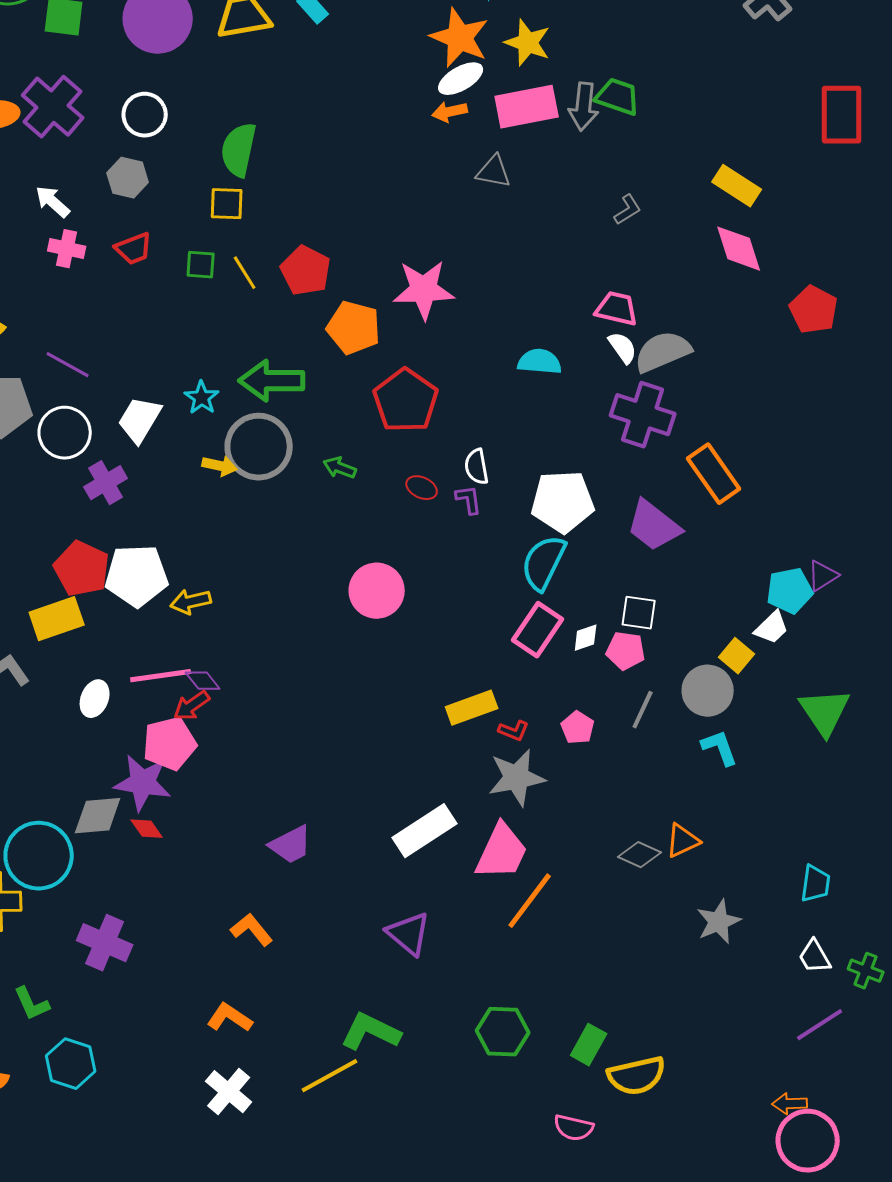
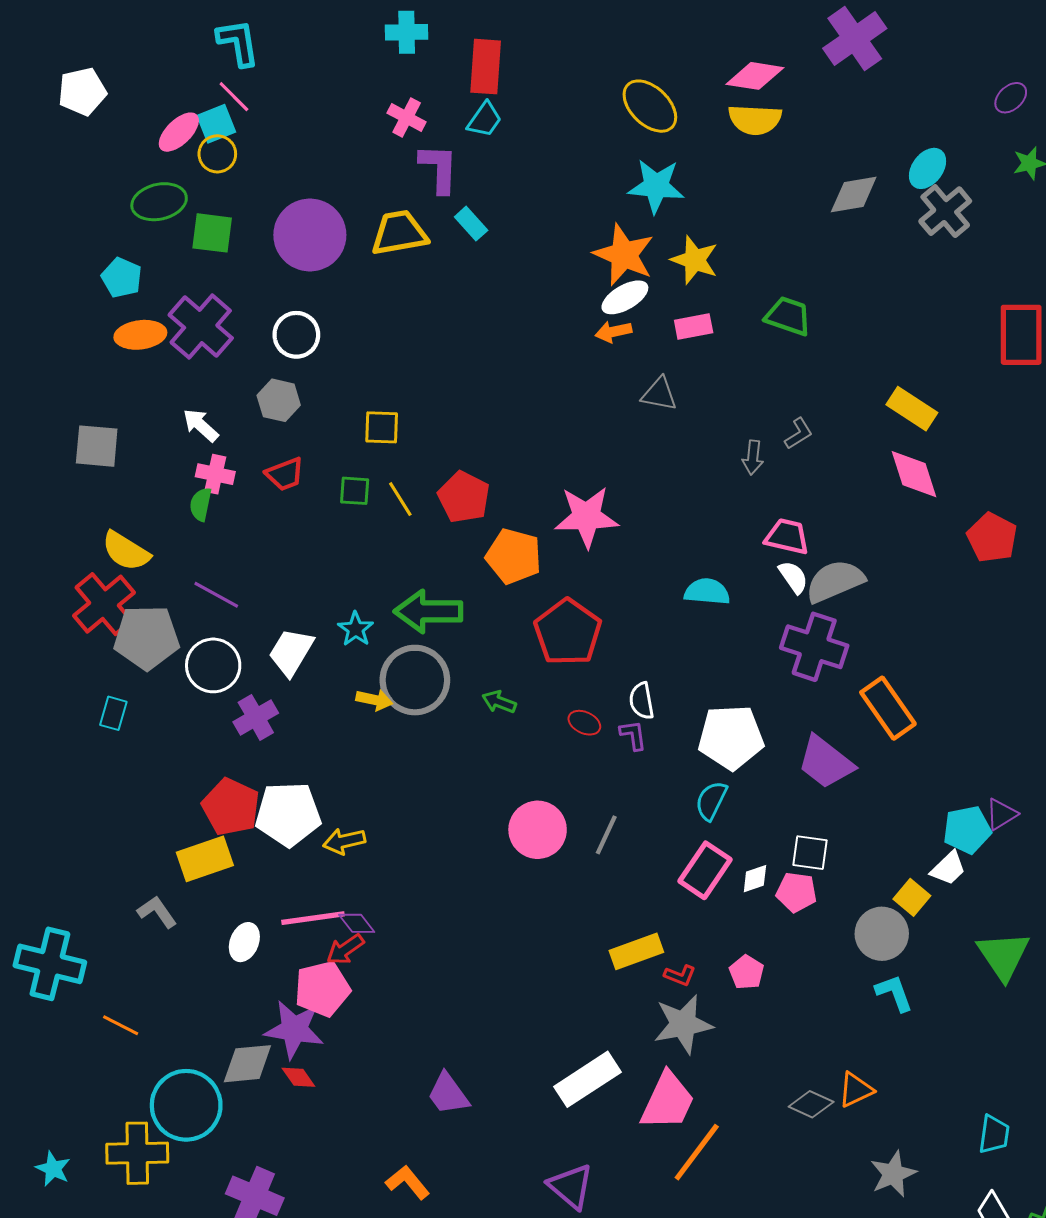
pink rectangle: (527, 107) -> (694, 326), size x0.6
gray arrow: (584, 107) -> (753, 458), moved, size x0.7
green semicircle: (239, 150) -> (201, 504), moved, size x0.6
cyan semicircle: (544, 563) -> (711, 801), size x0.7
gray line: (643, 710) -> (606, 835), moved
purple trapezoid: (291, 845) -> (448, 1094), turned 81

